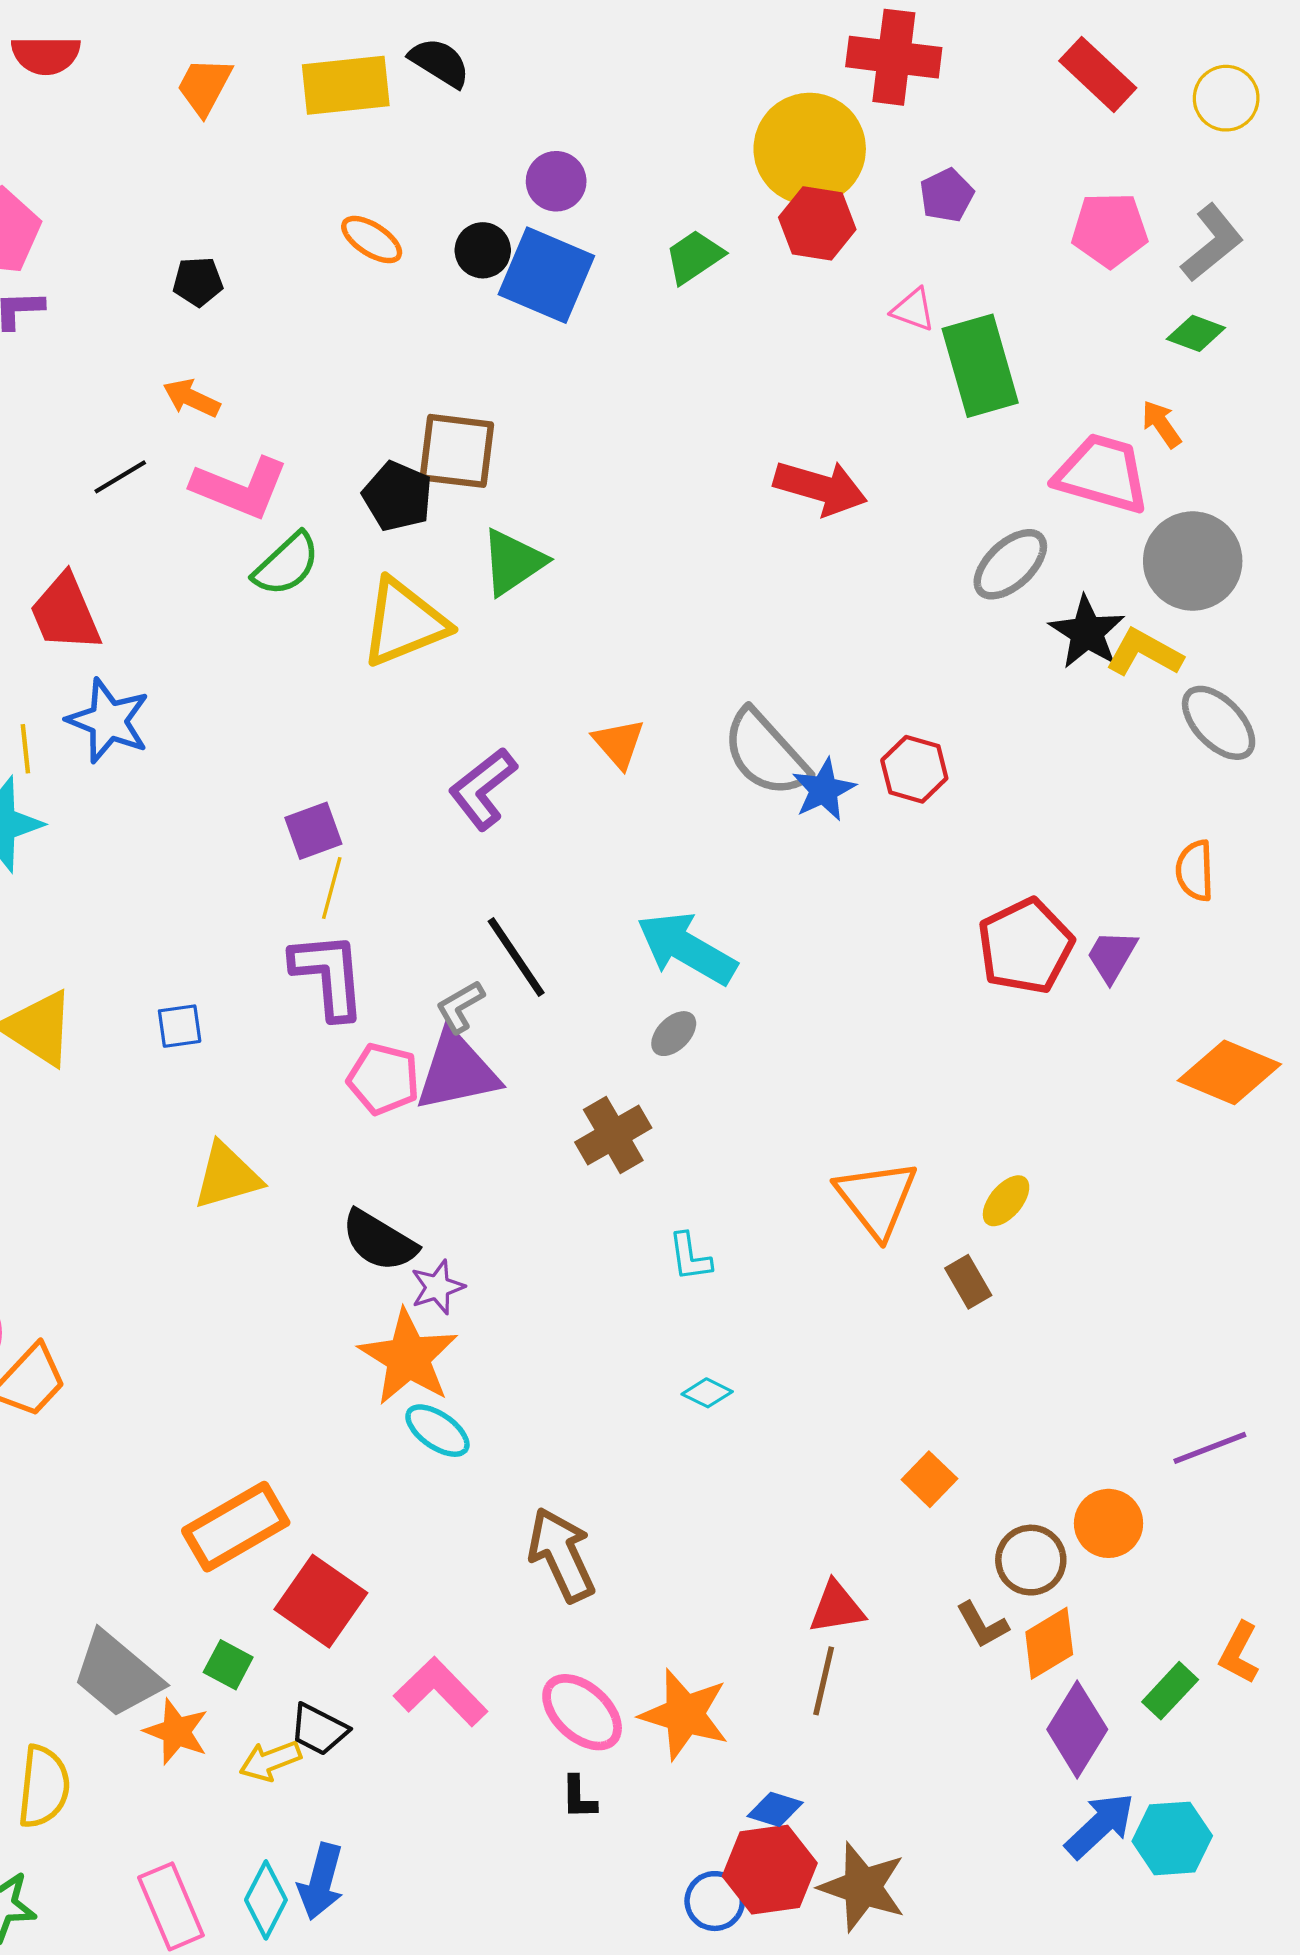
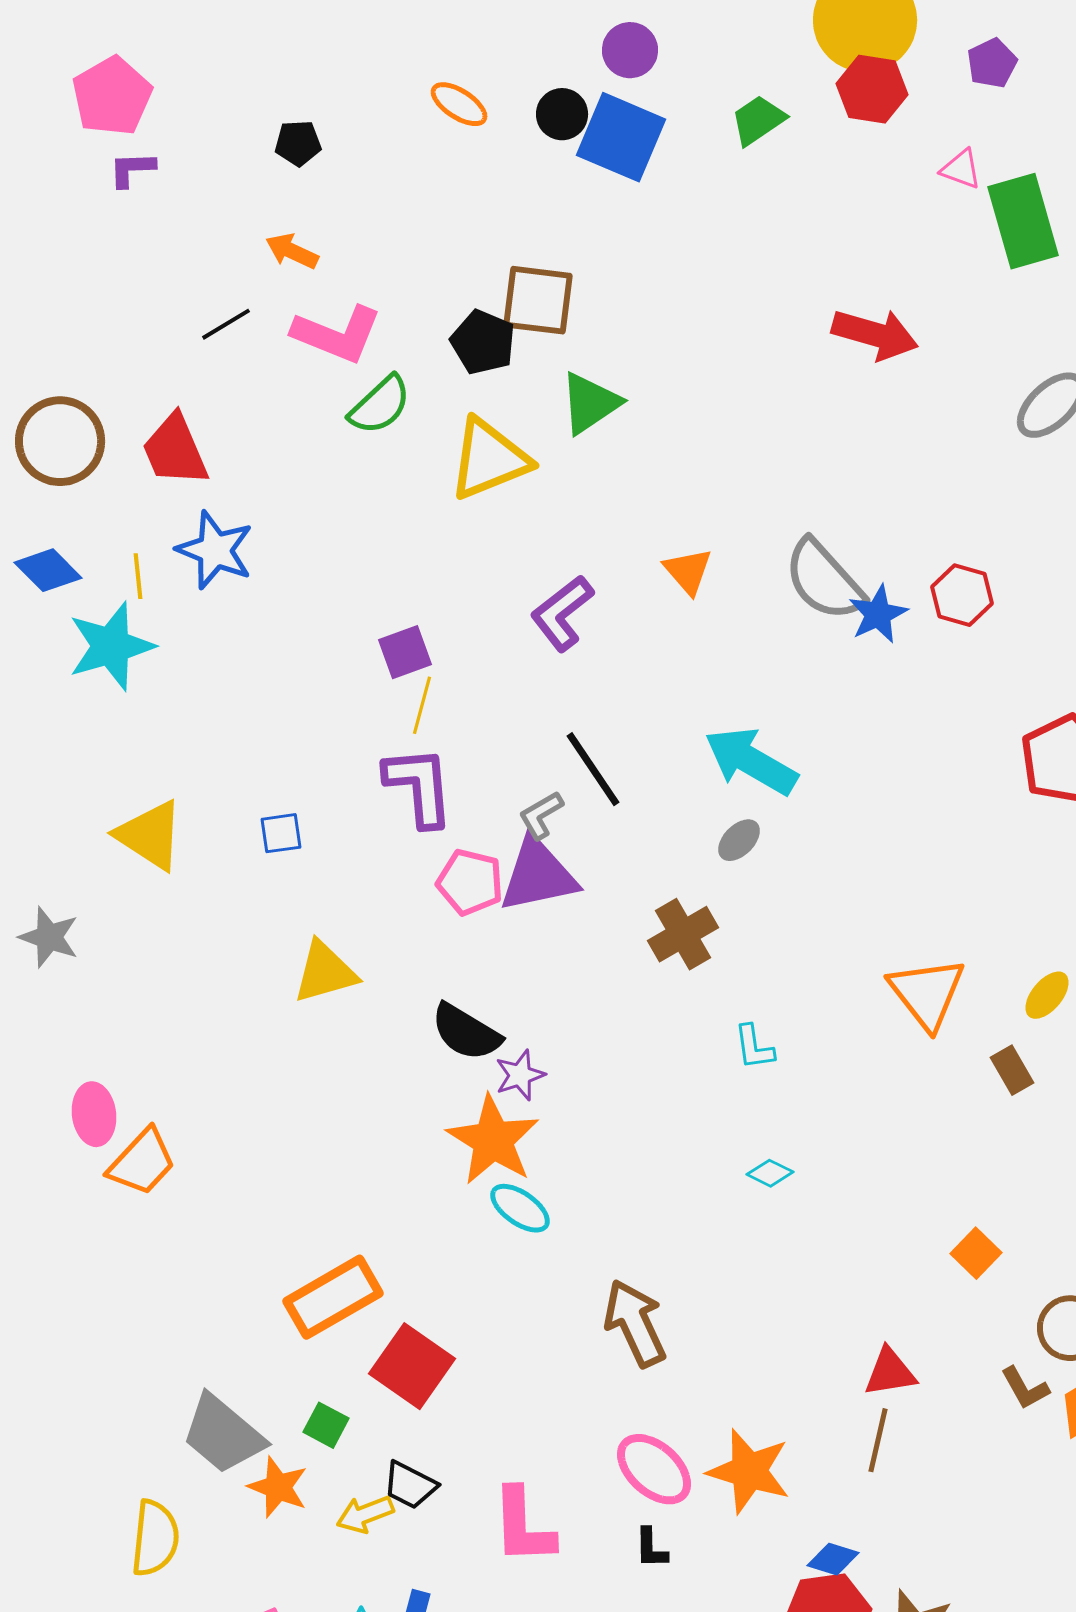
pink L-shape: (441, 1692) -> (523, 1526), moved, turned -138

